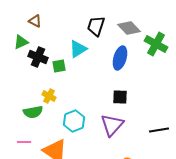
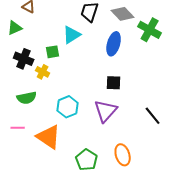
black cross: (38, 57) -> (24, 59), moved
yellow cross: (49, 96) -> (43, 72), moved
black line: (159, 130) -> (153, 116), turned 60

